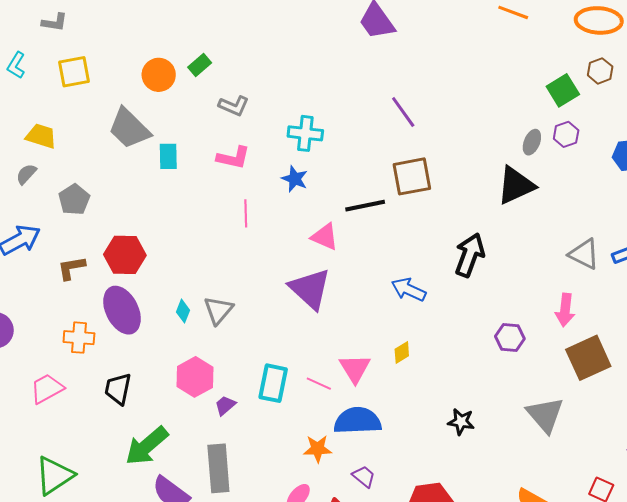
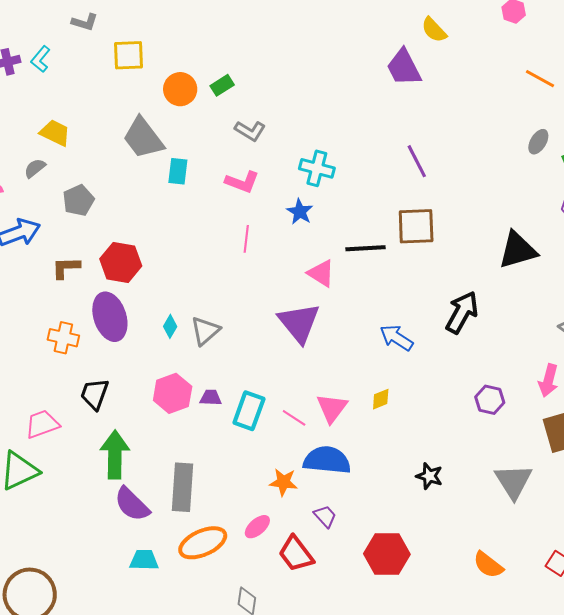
yellow square: (74, 72) -> (128, 55), moved
gray ellipse: (532, 142) -> (538, 142), moved
pink trapezoid: (47, 389) -> (42, 424), moved
purple trapezoid: (225, 405) -> (211, 398), moved, turned 35
green arrow: (147, 446) -> (115, 455), turned 123

